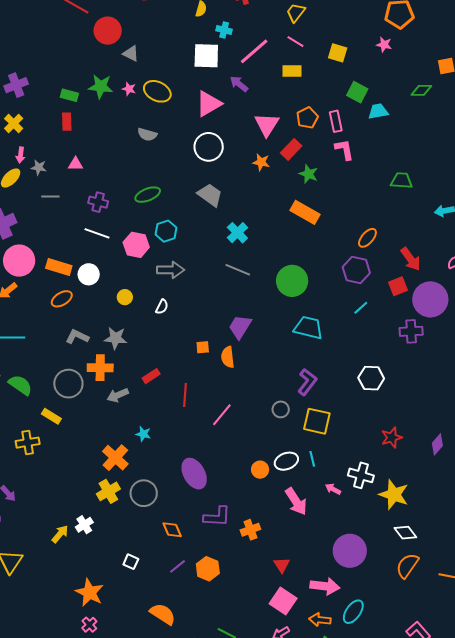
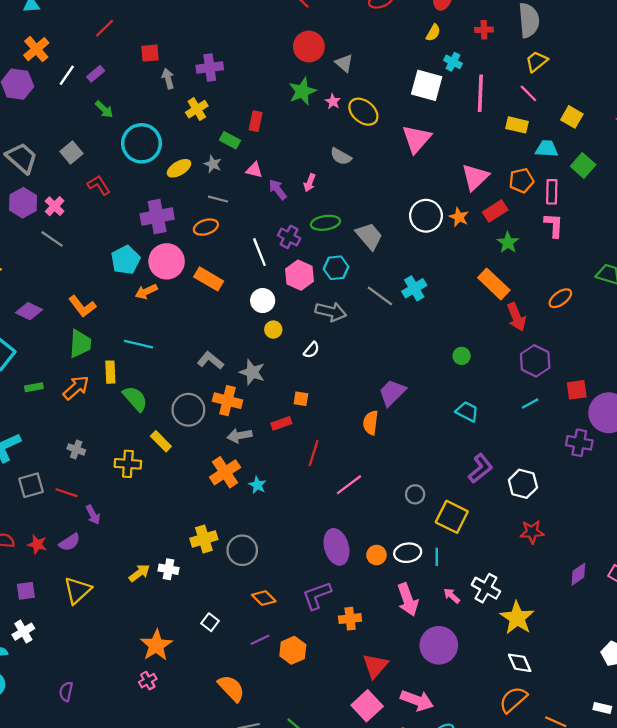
red circle: (108, 31) -> (309, 47), moved
pink line: (254, 51) -> (480, 93), turned -60
purple arrow: (239, 84) -> (278, 190), moved
green star: (101, 86) -> (302, 91), turned 30
green rectangle: (69, 95) -> (230, 140), moved
pink triangle: (209, 104) -> (417, 139), turned -32
cyan trapezoid: (378, 111) -> (547, 149), moved
white circle: (209, 147) -> (426, 216), moved
pink arrow: (21, 155) -> (310, 183), moved
gray trapezoid: (210, 195) -> (369, 236), moved
purple cross: (98, 202) -> (289, 237), moved
white line: (97, 233) -> (259, 252), turned 35
orange ellipse: (367, 238) -> (560, 298), moved
red arrow: (411, 259) -> (516, 317), moved
gray line: (238, 270) -> (380, 296), moved
white circle: (89, 274) -> (263, 301), moved
green circle: (292, 281) -> (462, 356), size x0.5
orange ellipse: (62, 299) -> (206, 227), moved
cyan trapezoid: (308, 328) -> (467, 412), size x0.7
orange square: (203, 347) -> (301, 399), moved
purple L-shape: (307, 382) -> (481, 468), moved
red star: (392, 437) -> (532, 532), moved
orange cross: (115, 458) -> (225, 472), moved
purple ellipse: (194, 474) -> (336, 547), moved
purple L-shape: (217, 517) -> (317, 595), turned 144
white cross: (84, 525) -> (169, 569), turned 30
orange diamond: (172, 530) -> (264, 598), turned -35
purple circle: (350, 551) -> (439, 645), moved
red triangle: (282, 565) -> (375, 666), size x1.4

